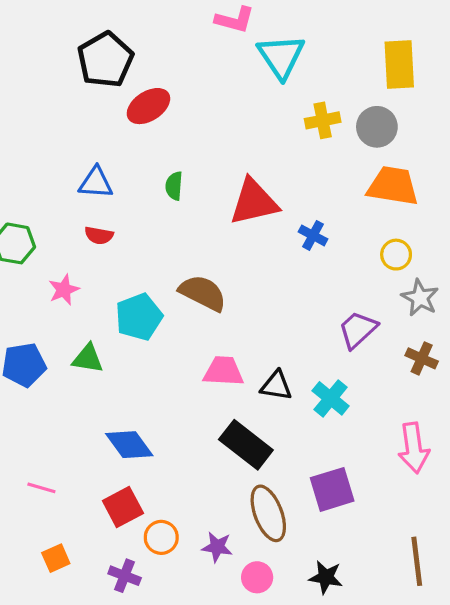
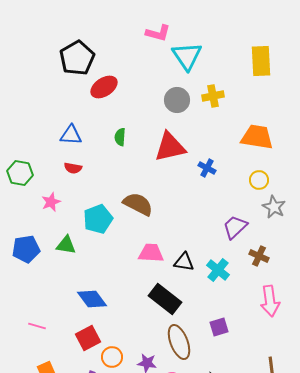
gray circle: (377, 127) -> (177, 100), moved
brown cross: (422, 358) -> (259, 256), moved
purple square: (332, 489) -> (219, 327), size x0.7

